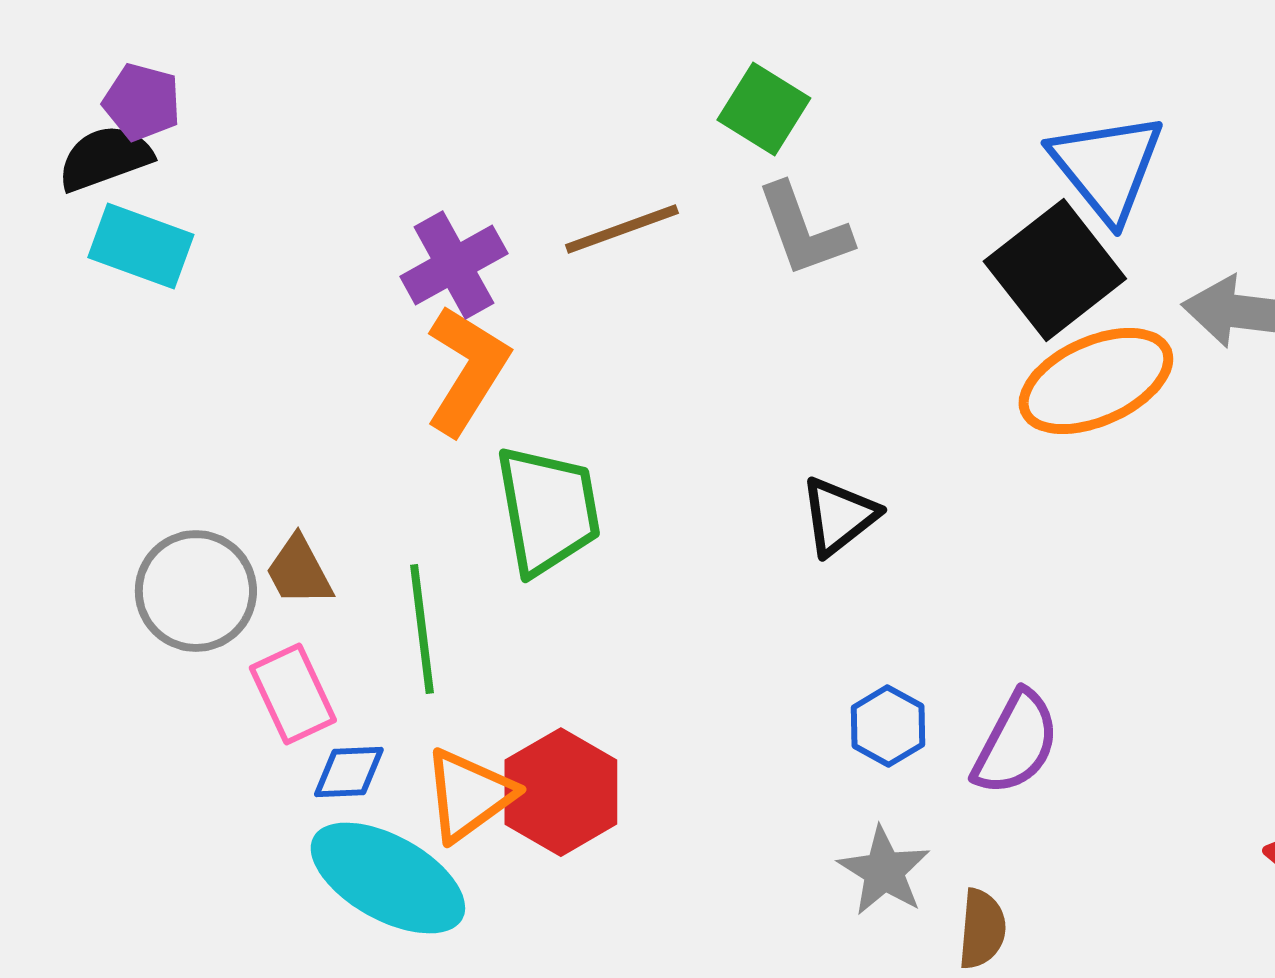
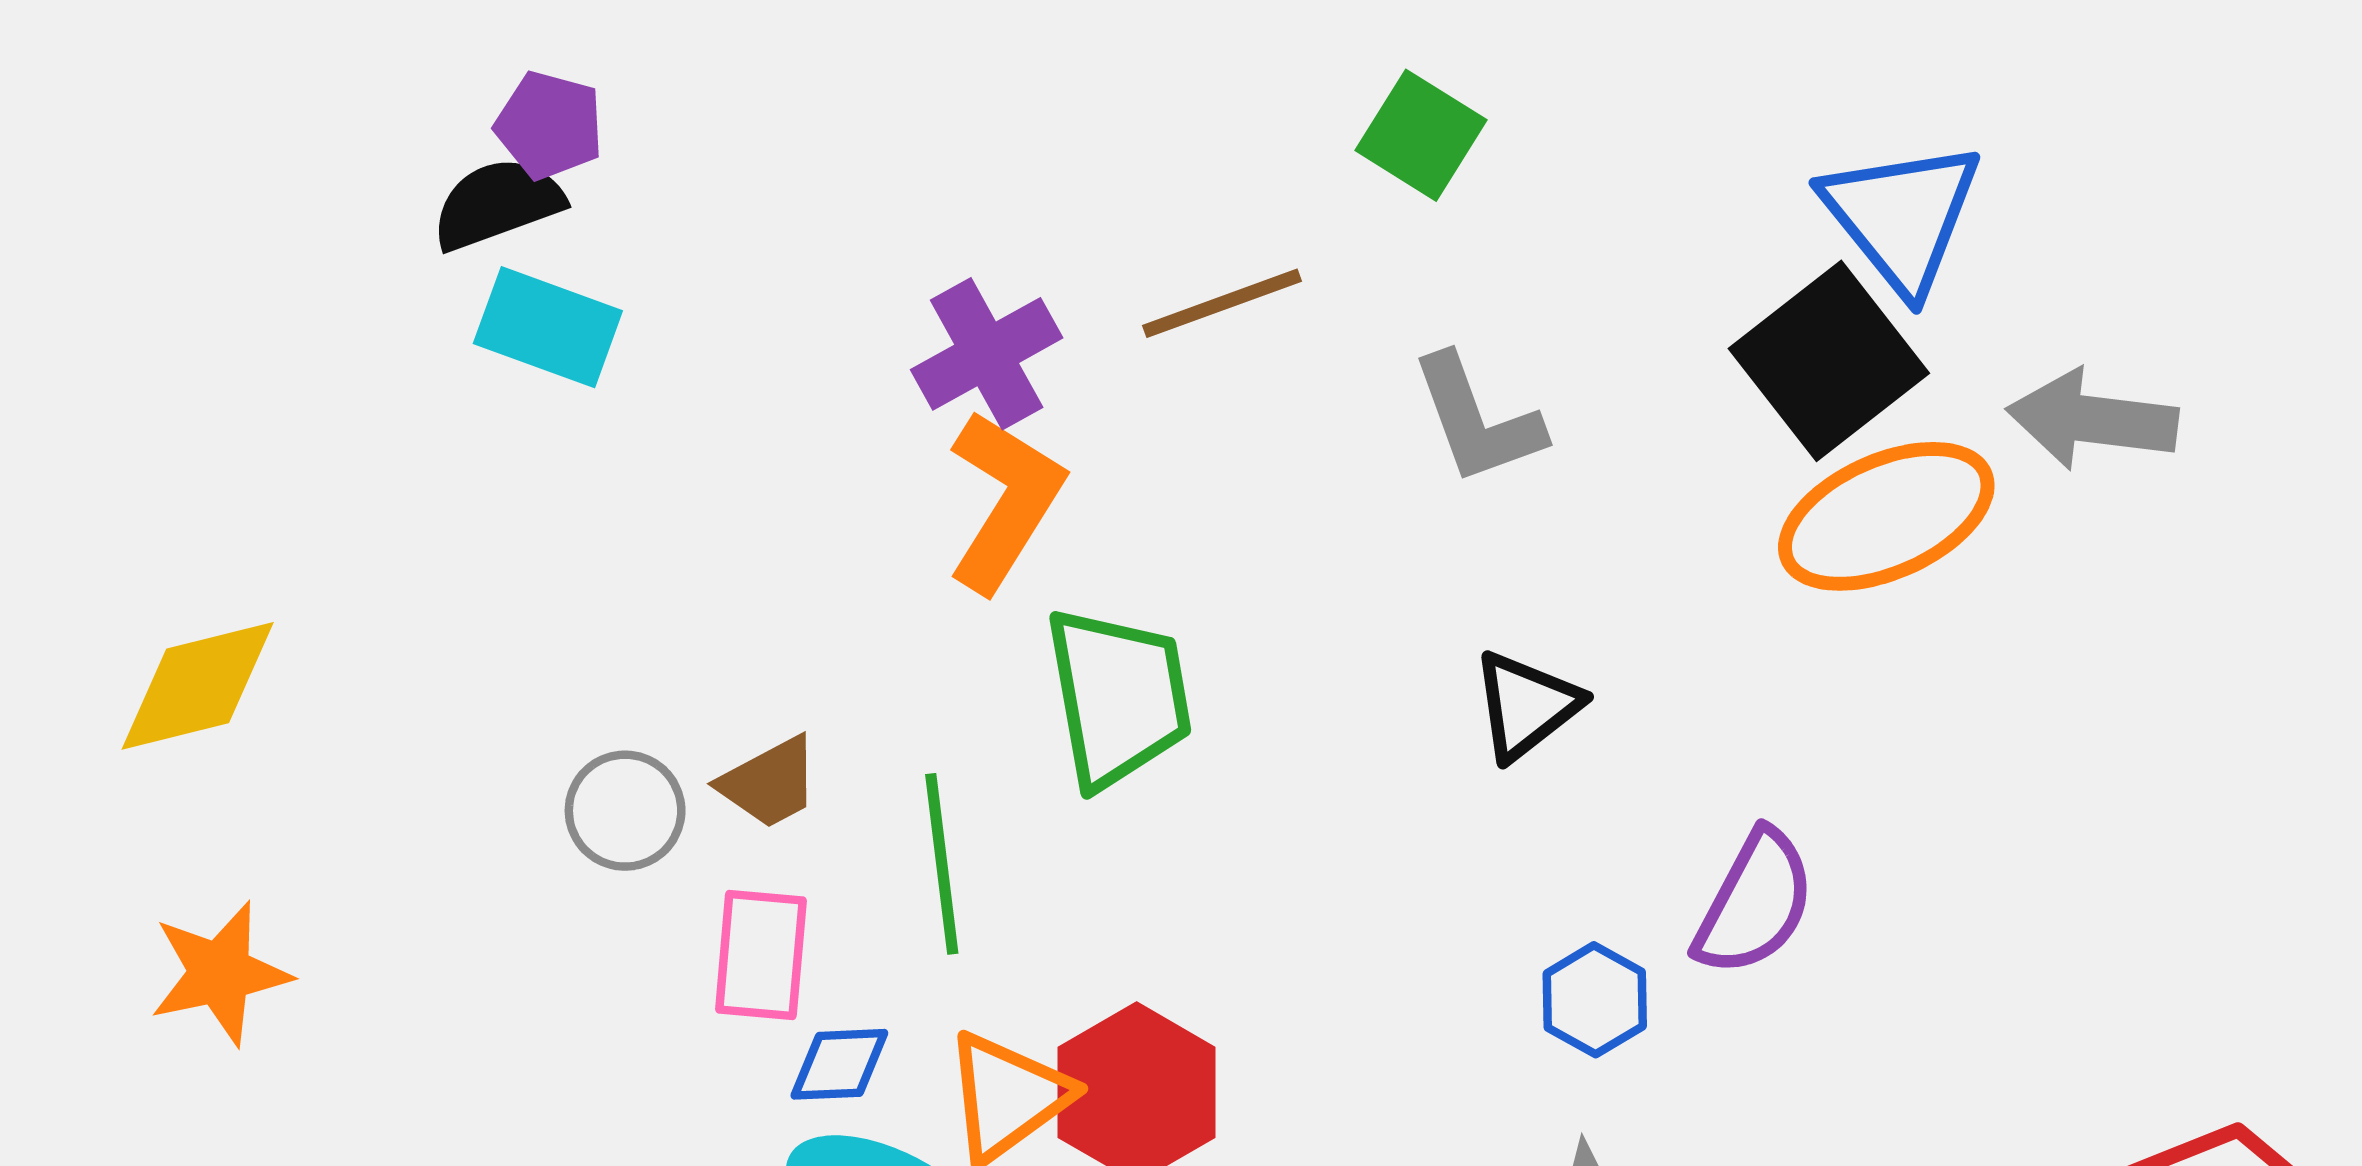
gray L-shape: (804, 230) -> (1477, 420), moved
brown trapezoid: (299, 571) -> (769, 783), turned -90
gray circle: (196, 591) -> (625, 811), size x0.7
pink rectangle: (293, 694) -> (761, 955), turned 30
purple semicircle: (1016, 743) -> (1755, 903), moved

